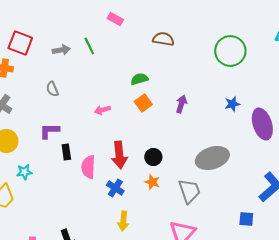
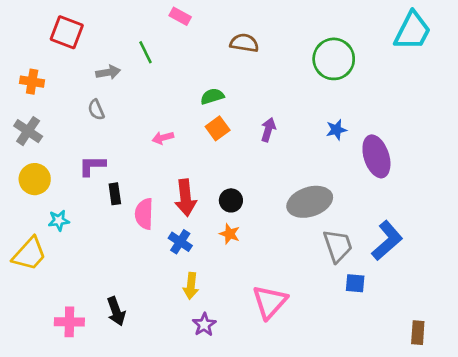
red square: (20, 43) -> (67, 32), moved
gray arrow: (61, 50) -> (108, 72), moved
gray trapezoid: (189, 191) -> (338, 246), moved

